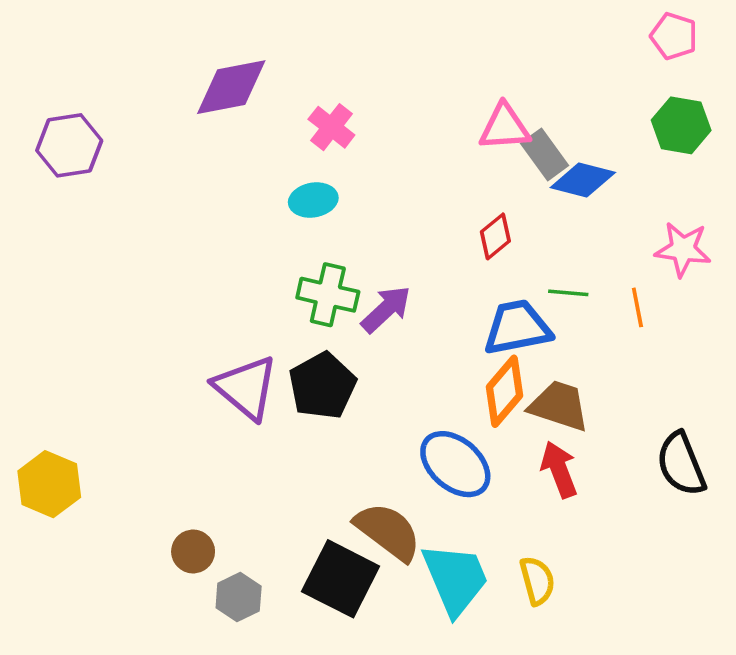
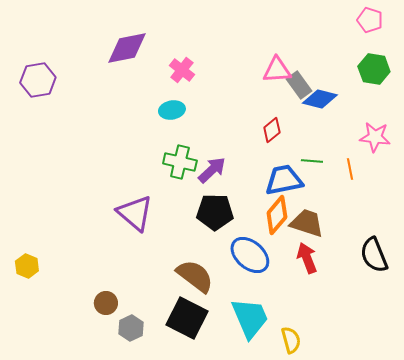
black pentagon: (322, 386) -> (215, 212), moved, turned 30
yellow hexagon: (49, 484) -> (27, 266), size x0.7
brown semicircle: (388, 531) -> (195, 276), moved
yellow semicircle: (537, 581) -> (291, 340), moved

